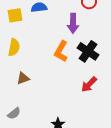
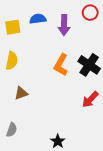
purple arrow: (73, 23) -> (64, 25), moved
gray semicircle: (14, 113) -> (12, 130), turned -32

